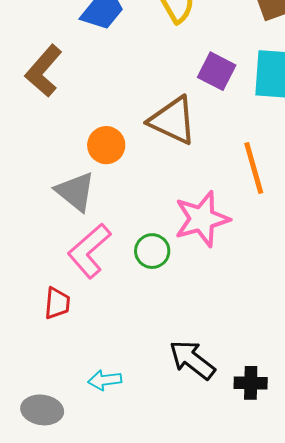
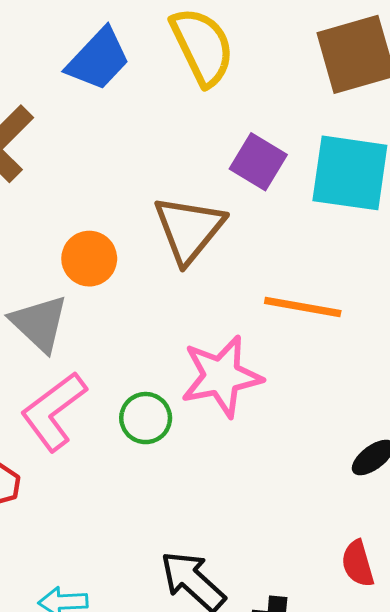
brown triangle: (173, 120) -> (189, 229), turned 40
orange line: (254, 168) -> (303, 307), turned -68

